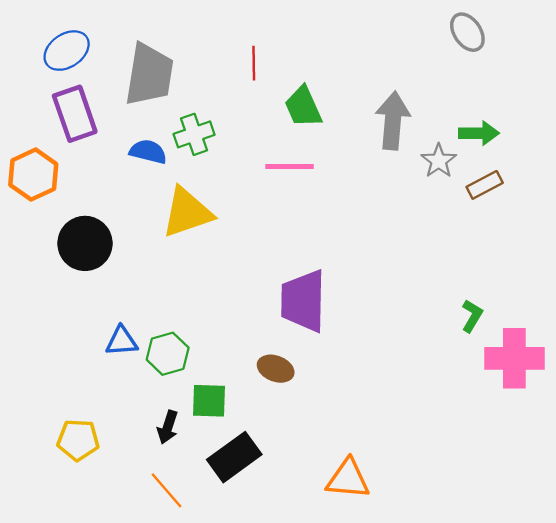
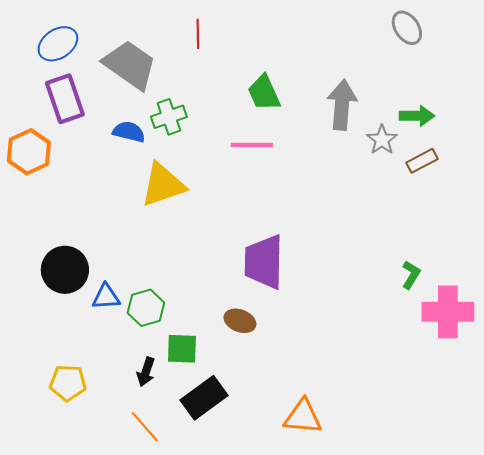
red line: (254, 63) -> (198, 34), moved
gray trapezoid: (149, 75) -> (130, 65), turned -64
black circle: (85, 243) -> (65, 270), moved

